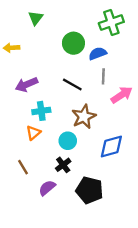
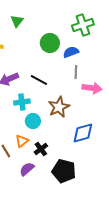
black line: (72, 84) -> (39, 80), moved
pink arrow: (122, 95) -> (92, 88), turned 42
orange triangle: (33, 133) -> (22, 141), moved
cyan circle: (68, 141) -> (33, 121), moved

